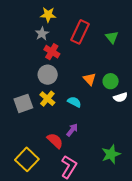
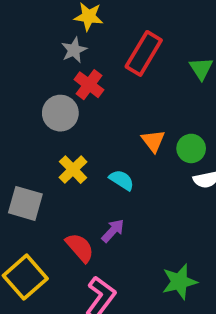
gray circle: (48, 75) -> (60, 113), moved
gray square: (23, 103) -> (25, 203), moved, turned 30

